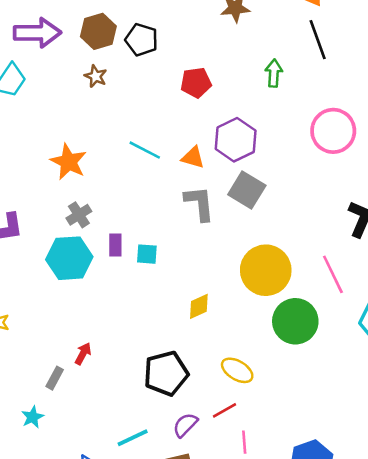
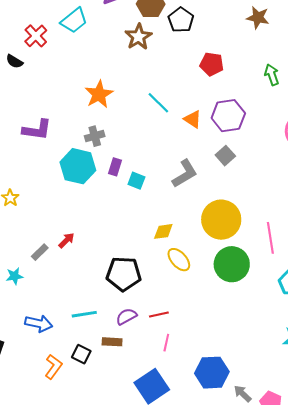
green arrow: (274, 73) -> (272, 75), turned -40
brown star: (96, 76) -> (138, 37), size x1.5
gray square: (247, 190) -> (225, 156), size x0.7
gray L-shape: (200, 203) -> (185, 174), moved, turned 48
yellow ellipse: (237, 370) -> (179, 260), moved

